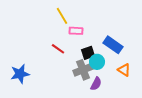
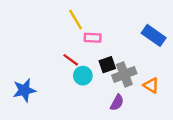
blue rectangle: (113, 45) -> (154, 35), moved
cyan circle: (97, 62) -> (83, 76), moved
gray cross: (83, 70) -> (124, 74), moved

